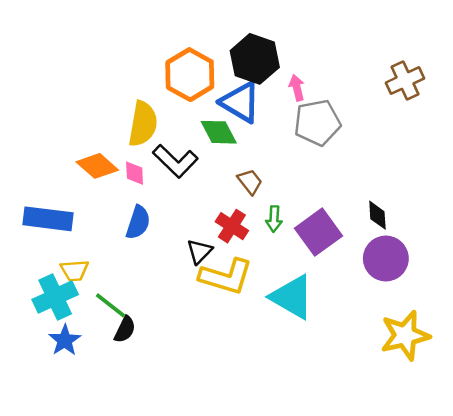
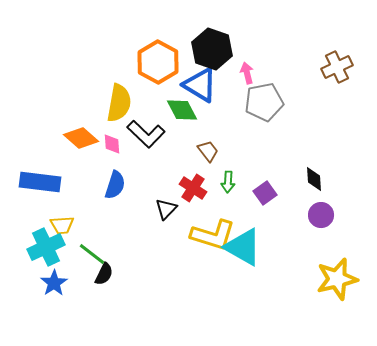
purple square: (318, 232) -> (265, 193), size x0.6
purple circle: (386, 259) -> (321, 215), size x0.7
yellow L-shape: (226, 277) -> (213, 235), moved

